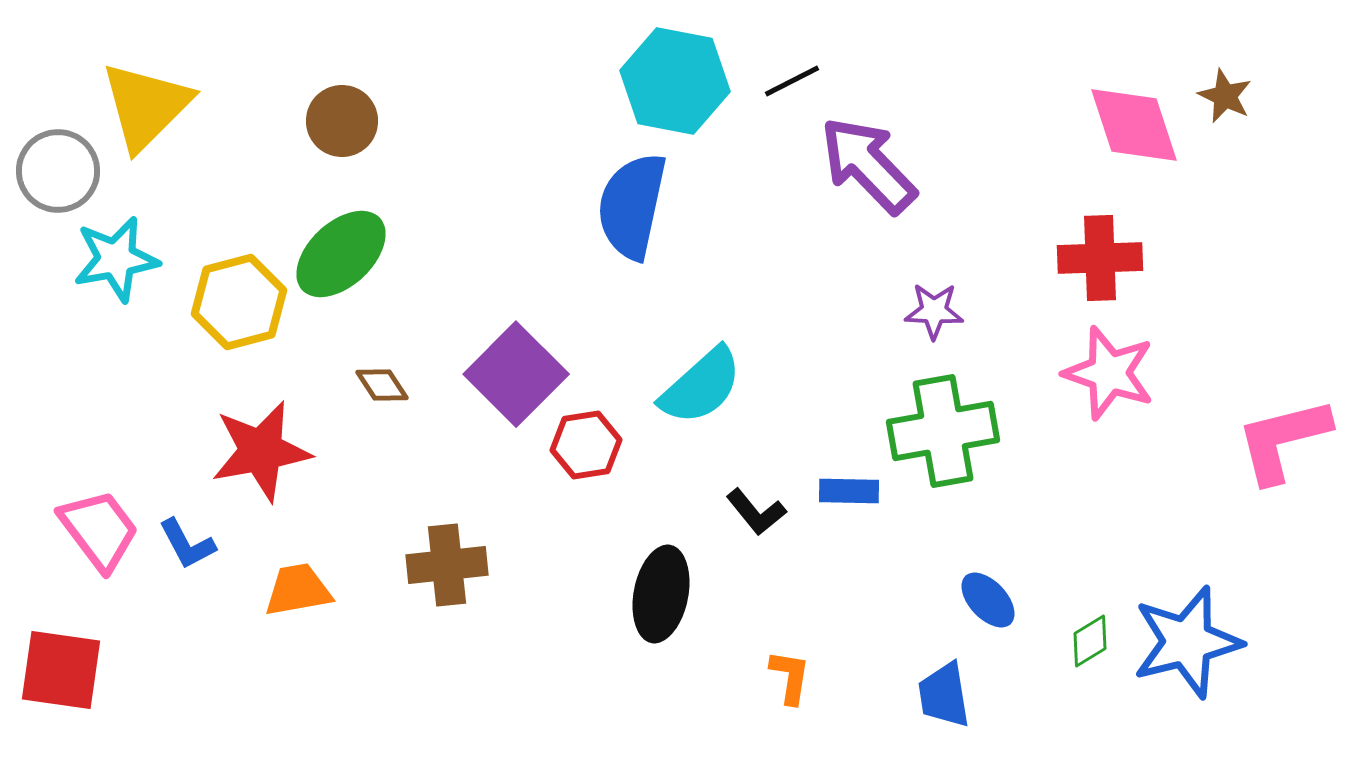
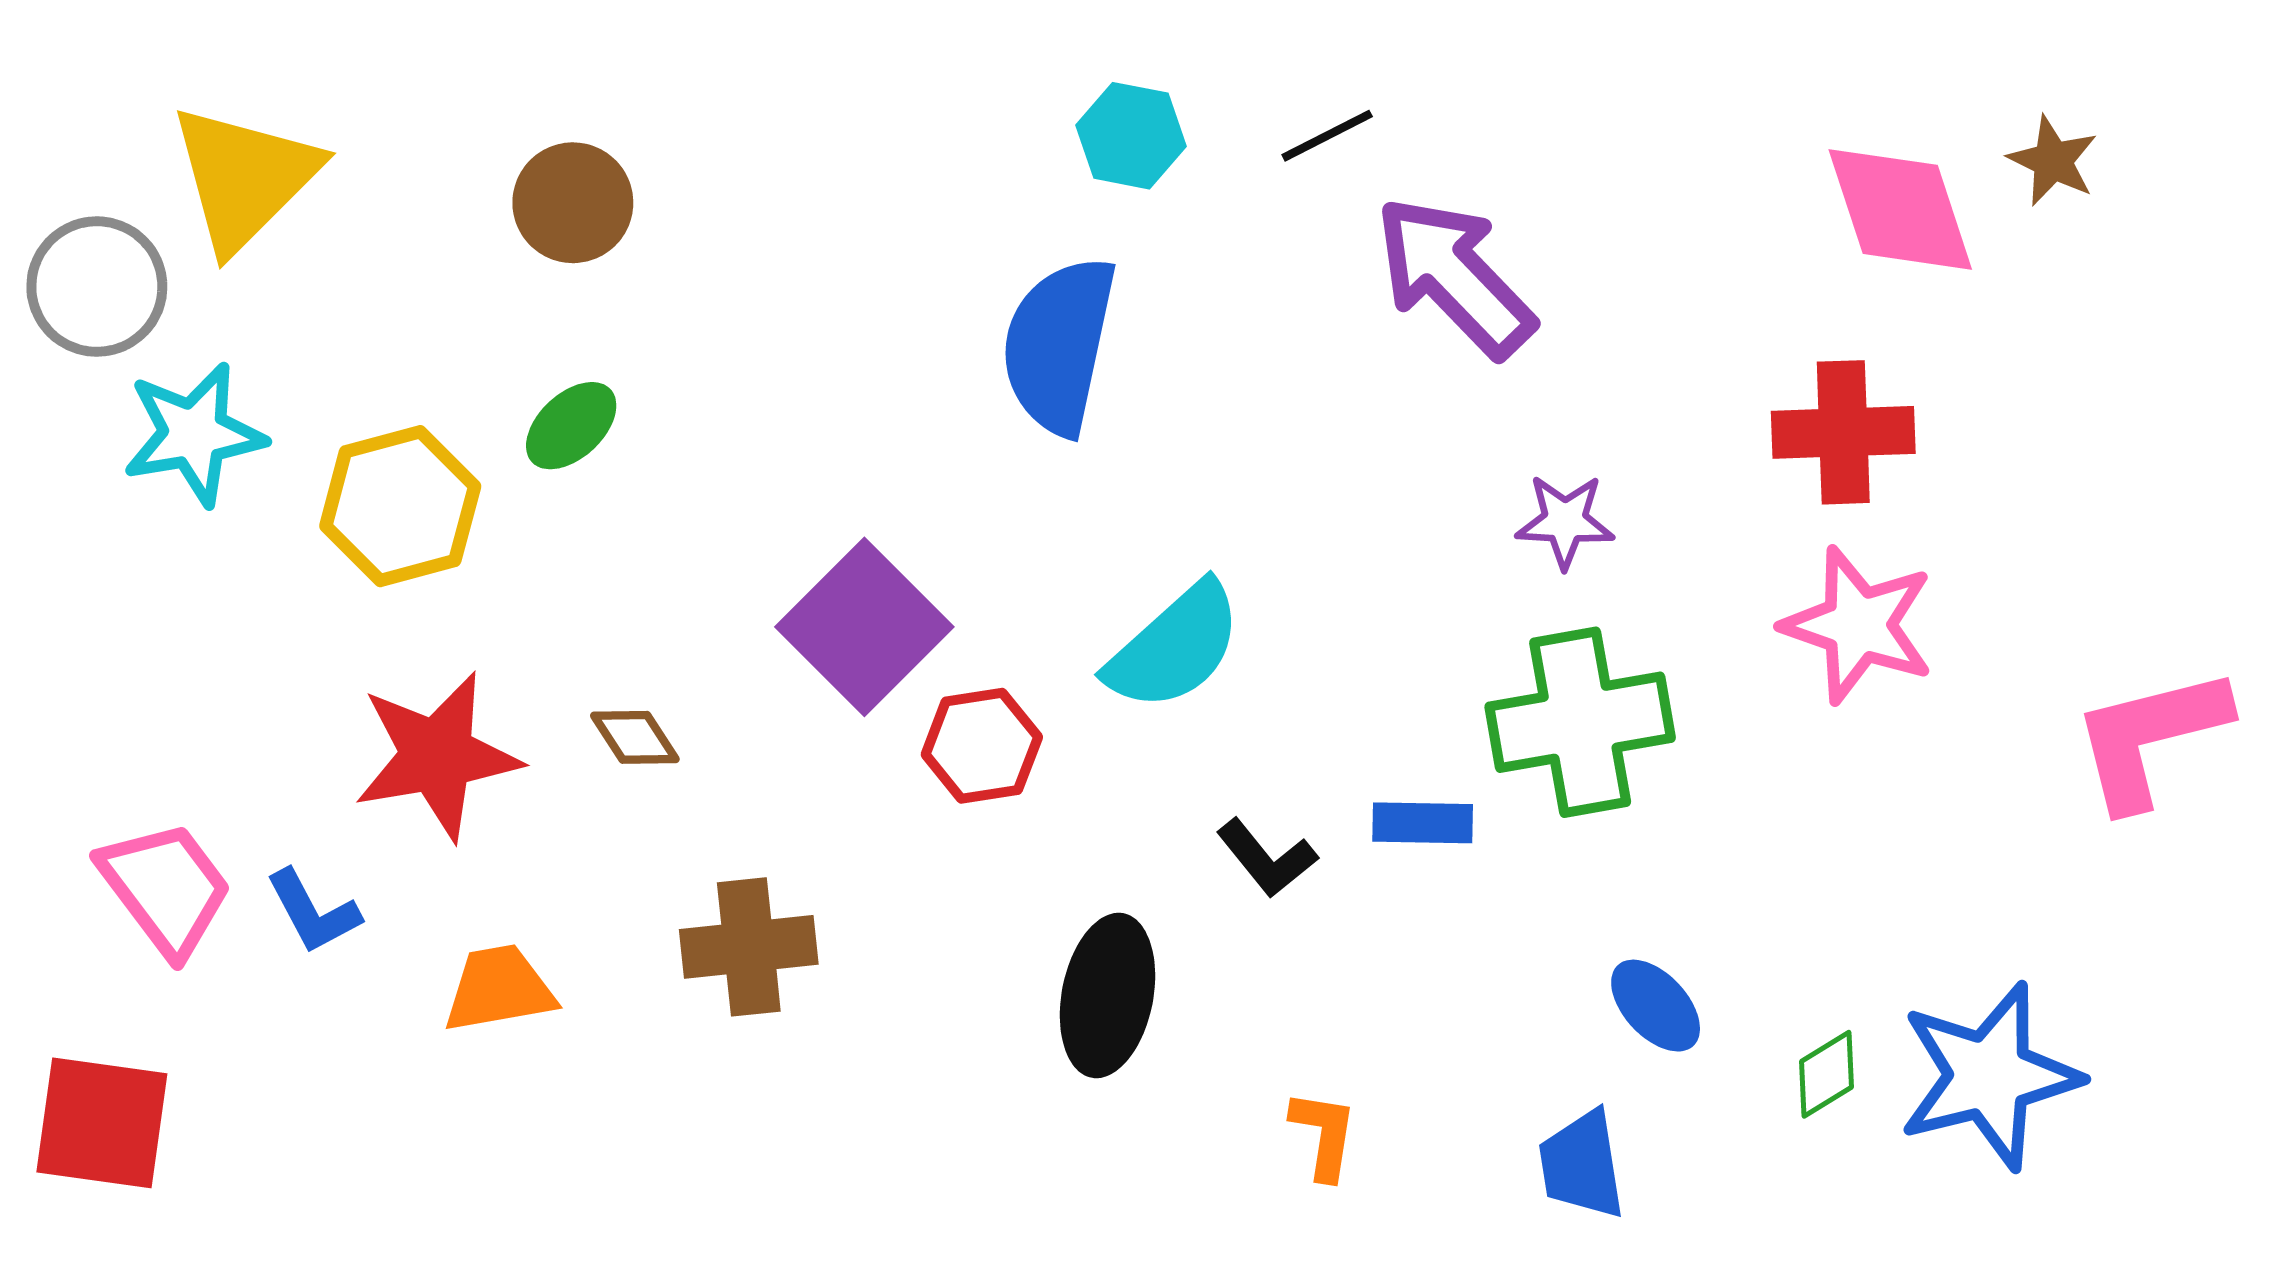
cyan hexagon: (675, 81) -> (1131, 136), size x0.6
green ellipse: (341, 254) -> (571, 426), size x0.6
brown diamond: (382, 385) -> (635, 737), moved

